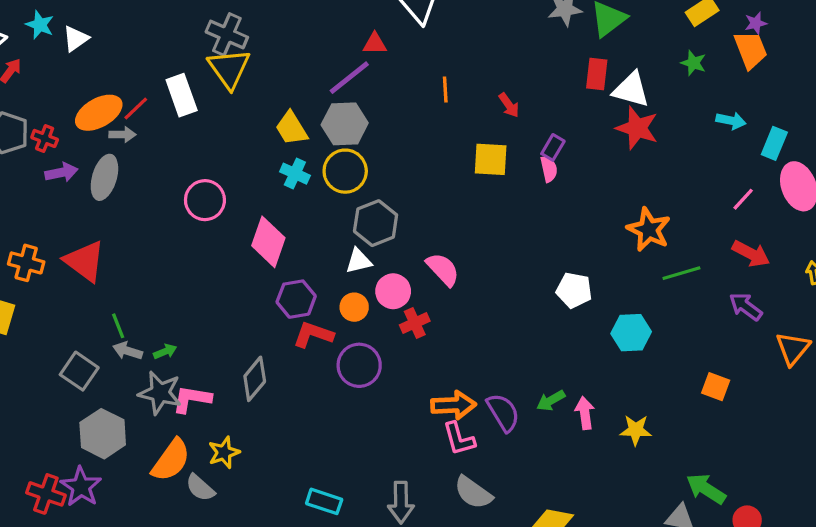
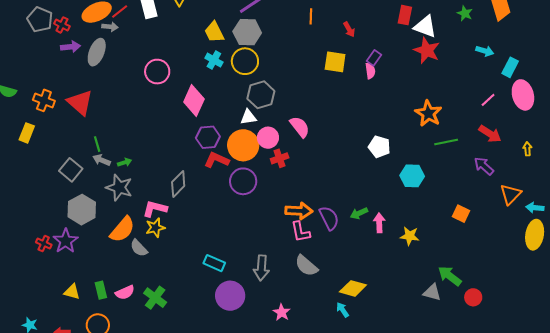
orange circle: (354, 307) -> (243, 145), size x1.8
pink L-shape: (192, 399) -> (155, 209), moved
red cross: (46, 494) -> (44, 244), size x0.7

